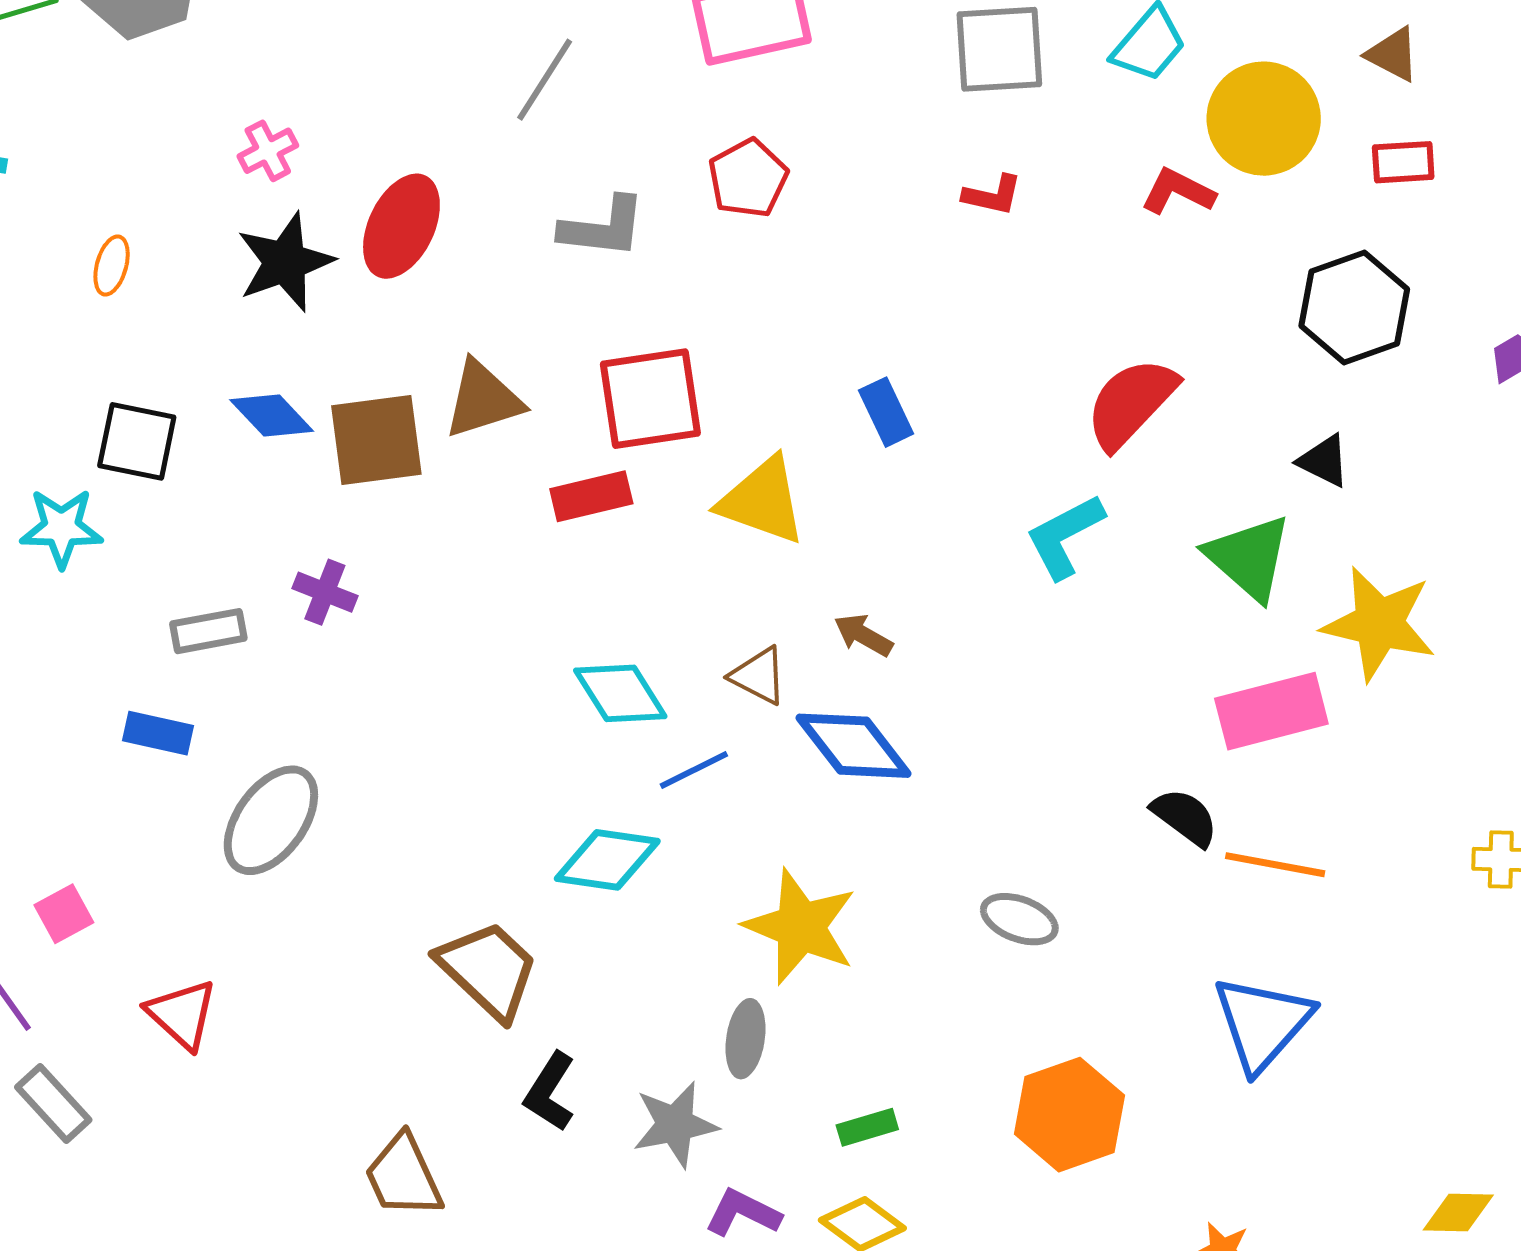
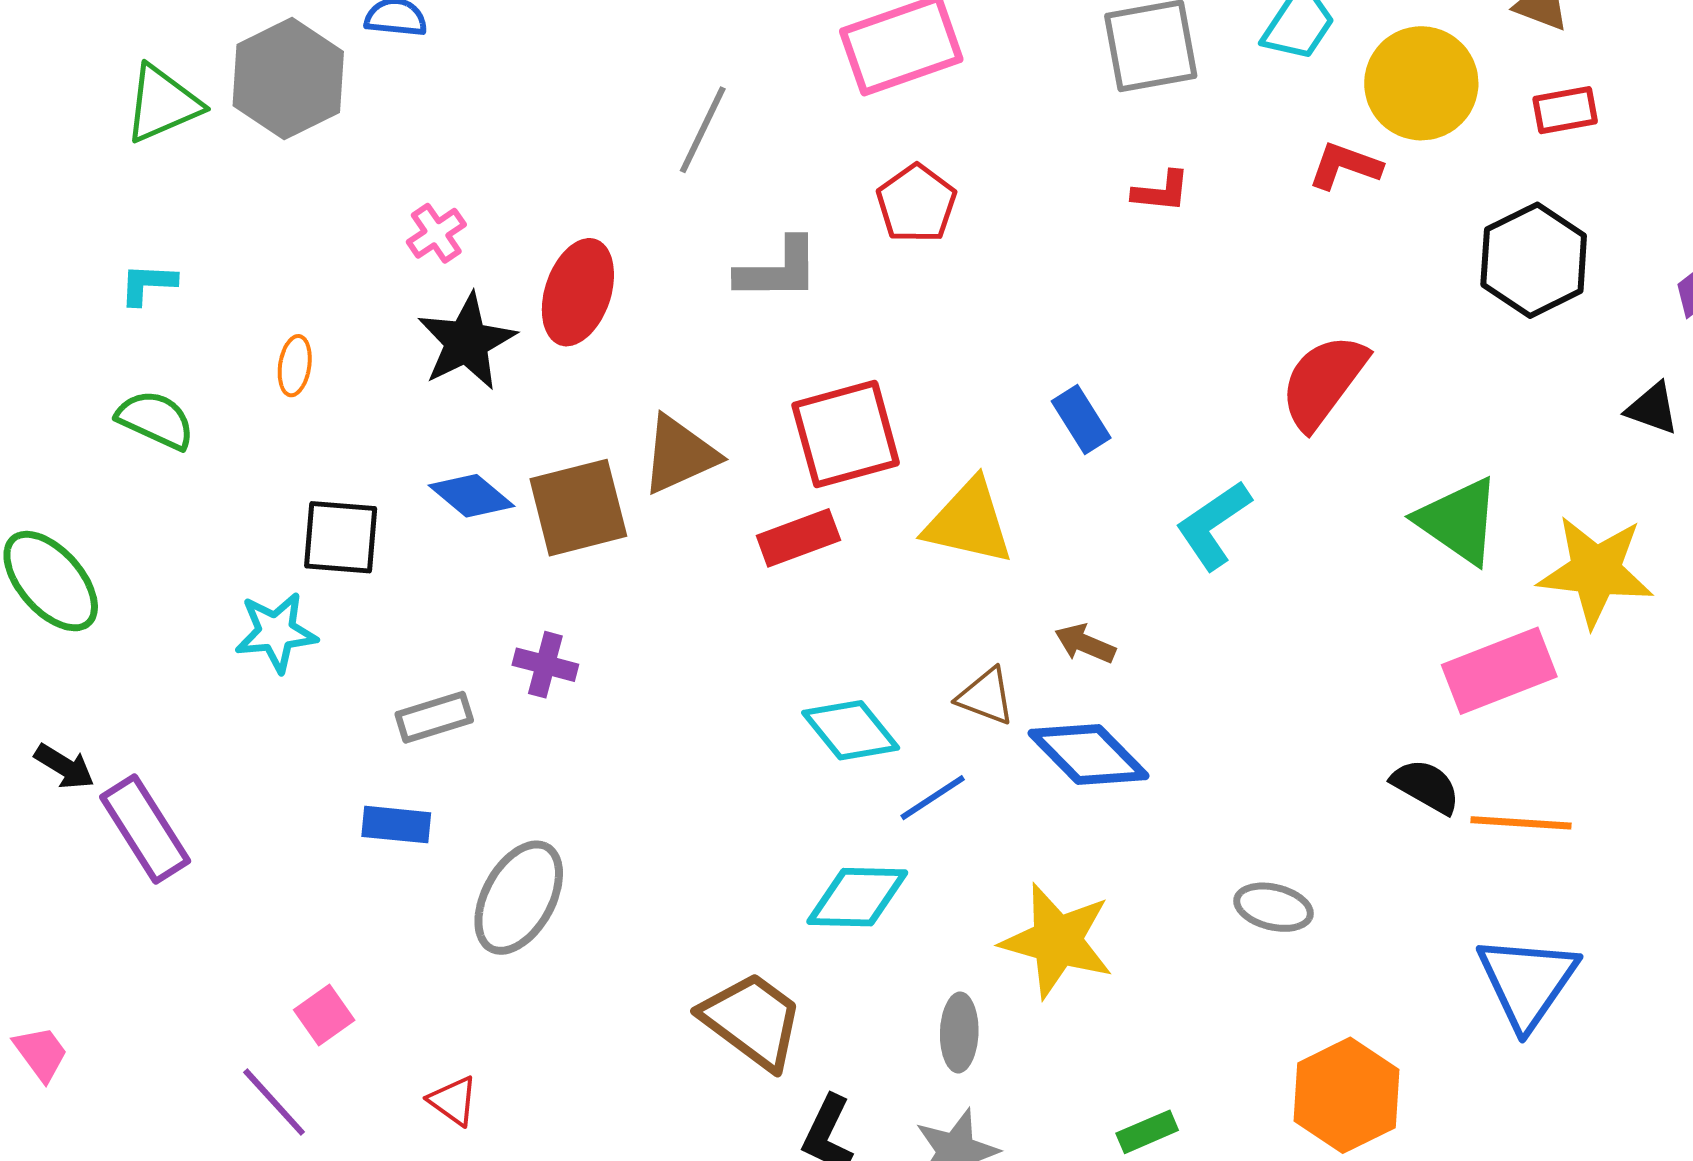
black triangle: (1324, 461) -> (1652, 409), moved
cyan L-shape: (1065, 536) -> (1213, 525), moved
red triangle: (182, 1014) -> (453, 1101), size x0.7
gray ellipse: (746, 1039) -> (959, 1032), moved

